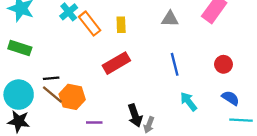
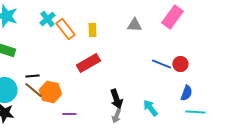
blue line: (175, 64) -> (161, 64), moved, turned -54
blue semicircle: (230, 98) -> (186, 93), turned 77
cyan arrow: (189, 102) -> (150, 108), moved
black arrow: (135, 116) -> (116, 99), moved

